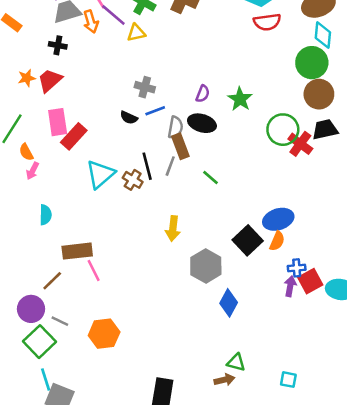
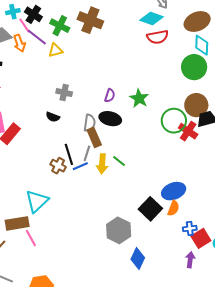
brown circle: (319, 94) -> (196, 105), moved
blue line: (155, 111) -> (80, 166), moved
cyan triangle: (100, 174) -> (37, 201), moved
yellow arrow: (173, 228) -> (102, 164), moved
purple arrow: (290, 286) -> (190, 260), moved

